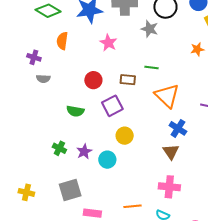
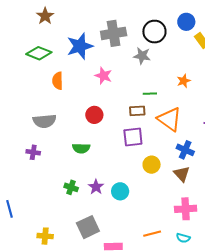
orange star: (197, 49) -> (184, 81), moved
purple cross: (34, 57) -> (33, 152), moved
gray semicircle: (43, 79) -> (44, 121), size x1.6
brown rectangle: (128, 80) -> (137, 111), moved
purple square: (112, 106) -> (133, 137), moved, turned 30
yellow circle: (125, 136) -> (152, 165), moved

